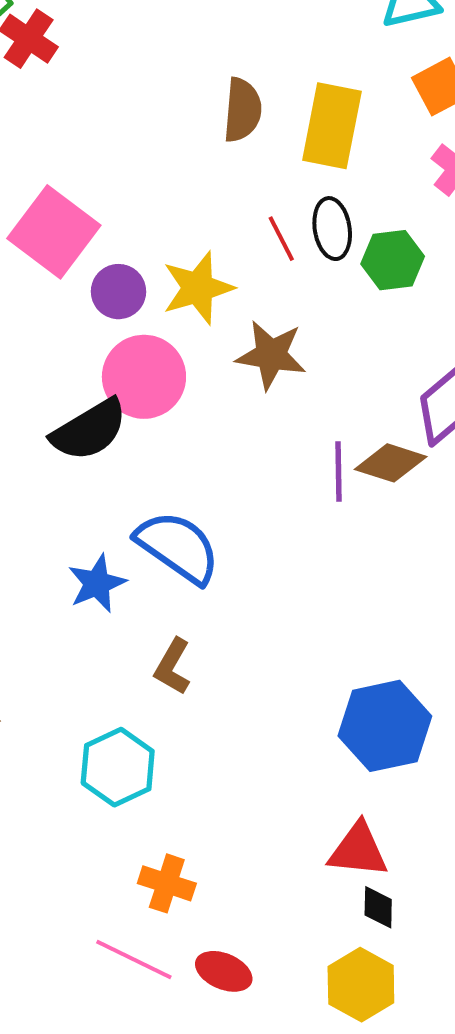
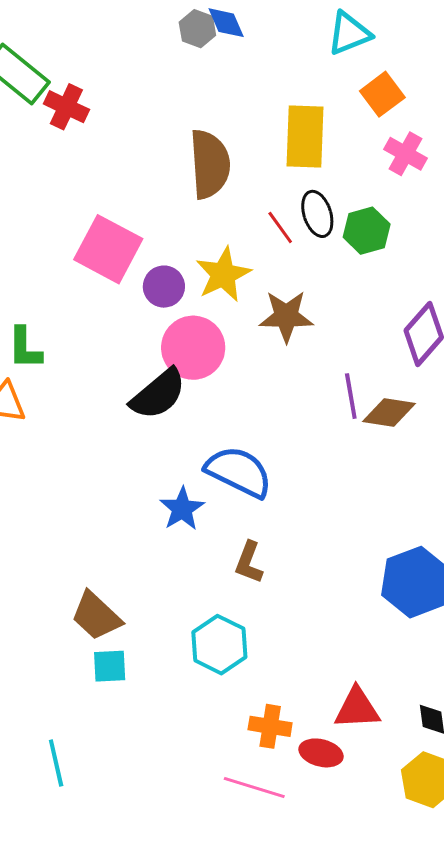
brown semicircle: (242, 110) -> (210, 164), moved, size x1.4
brown diamond: (391, 463) -> (389, 412), moved
red triangle: (358, 850) -> (357, 708), moved
red ellipse: (224, 971) -> (321, 753), moved

